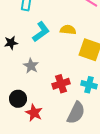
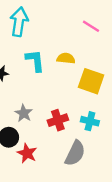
cyan L-shape: (41, 32) -> (35, 61), turned -60
gray star: (31, 66) -> (24, 113), moved

